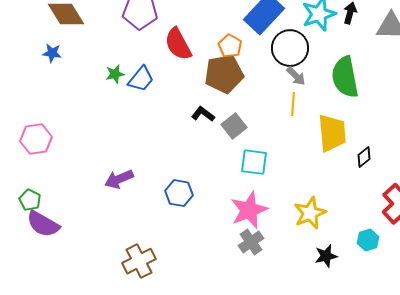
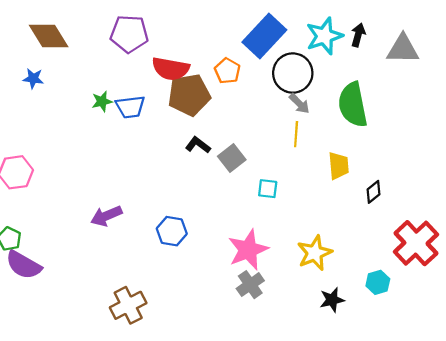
red semicircle: (178, 44) -> (171, 69), turned -52
brown pentagon: (224, 74) -> (189, 95), moved
blue trapezoid: (141, 79) -> (130, 107), turned 44
yellow trapezoid: (332, 133) -> (339, 166), size x0.7
cyan square: (254, 162) -> (268, 189), moved, size x0.7

